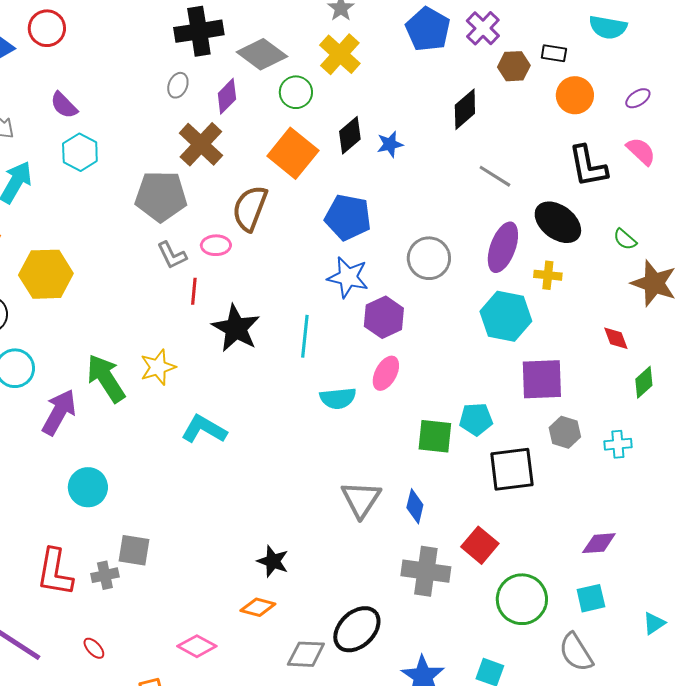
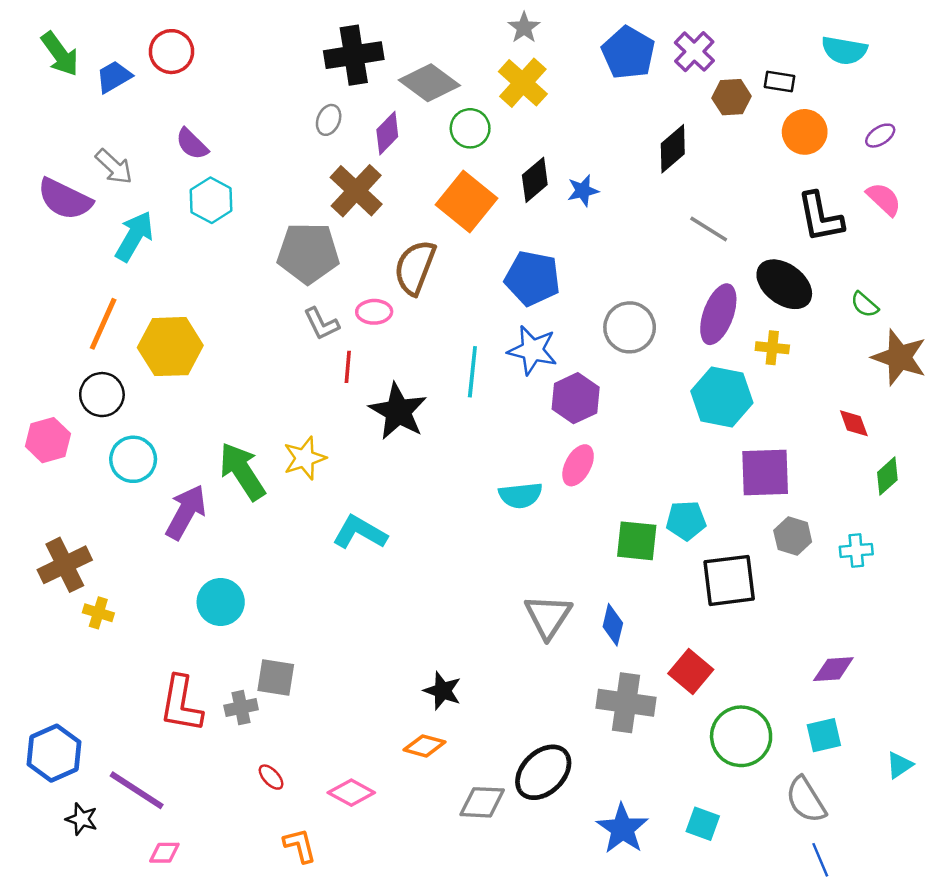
cyan line: (305, 336) -> (472, 372), moved
red ellipse: (94, 648) -> (271, 777), moved

